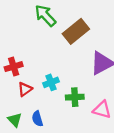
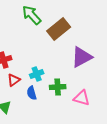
blue semicircle: (37, 119) -> (32, 93), moved

